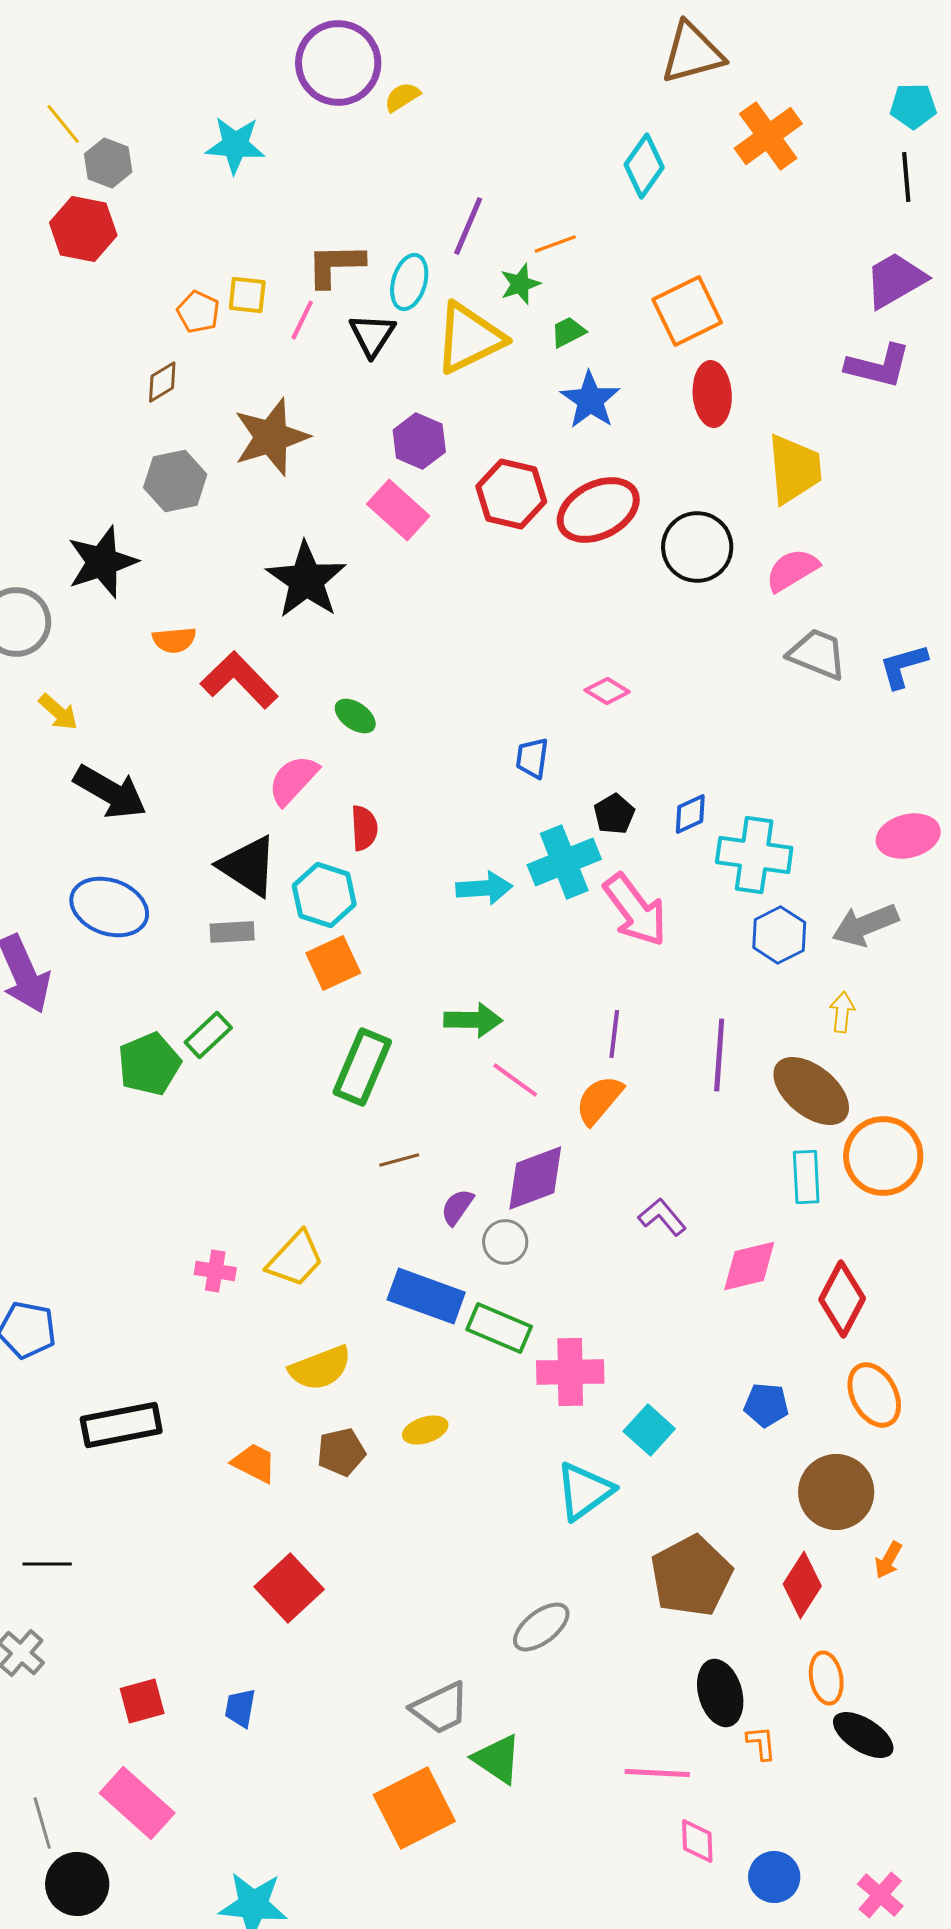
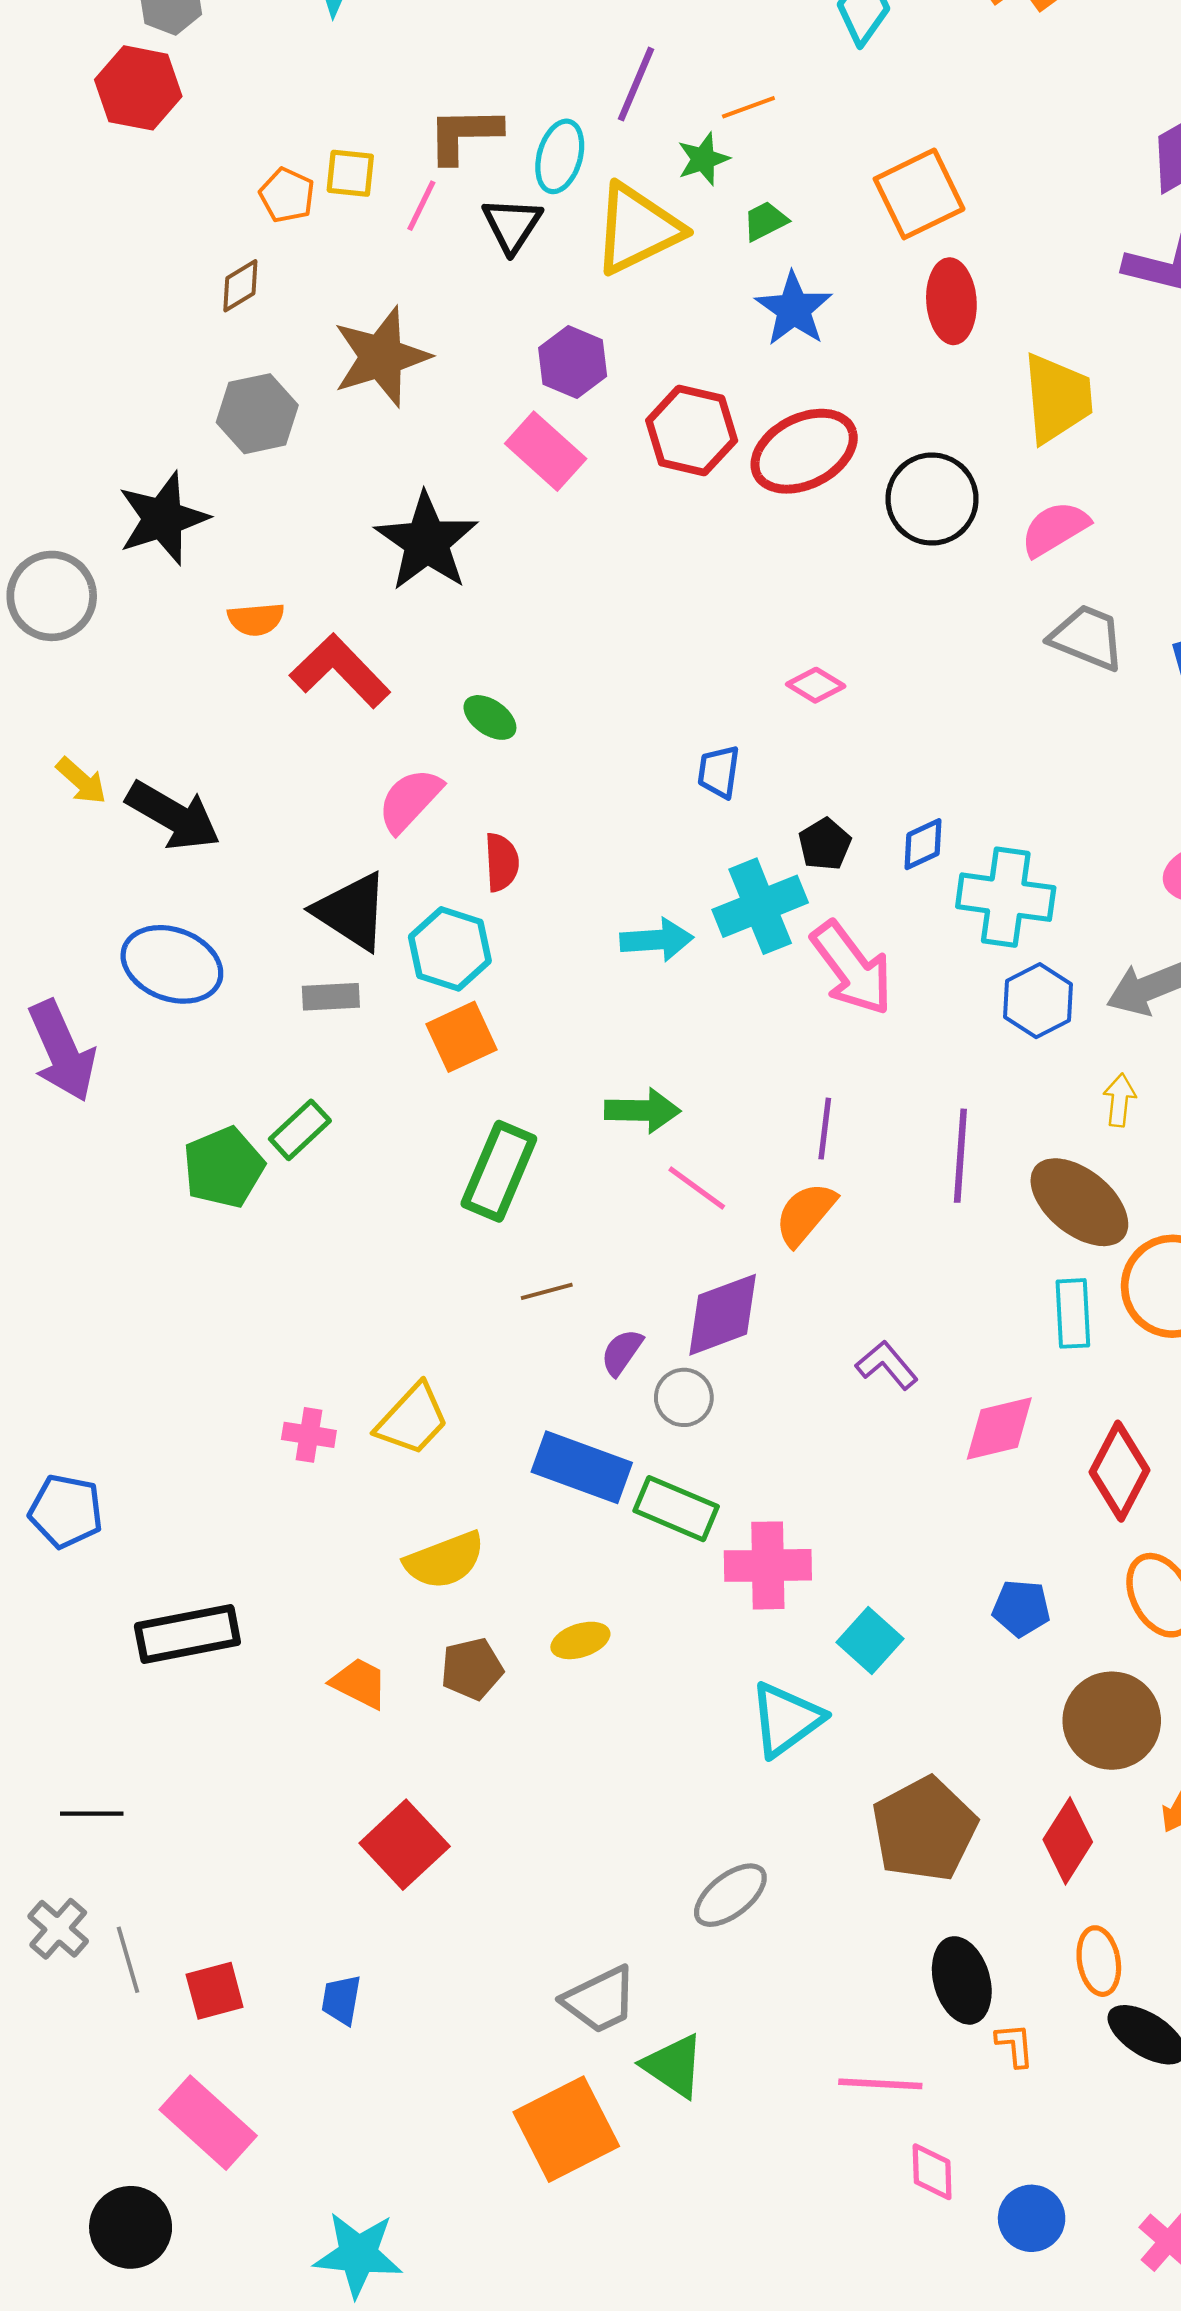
yellow arrow: (58, 712) -> (81, 781), moved
gray line: (42, 1823) -> (128, 1960), moved

